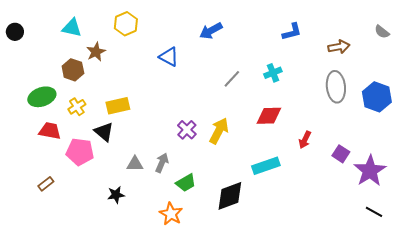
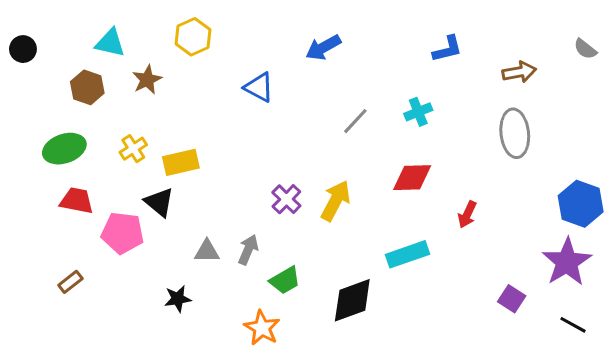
brown hexagon: (73, 70) -> (87, 87), moved
blue hexagon: (377, 97) -> (581, 204), moved
yellow cross: (77, 107) -> (133, 149), moved
purple square: (341, 154) -> (512, 299), moved

